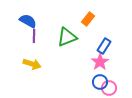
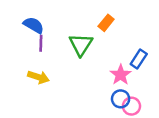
green triangle: (67, 37) -> (81, 45), turned -35
blue rectangle: (104, 46) -> (139, 59), moved

